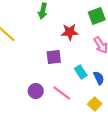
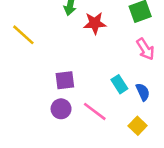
red star: (70, 32) -> (95, 23), moved
purple square: (54, 57) -> (65, 80), moved

